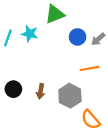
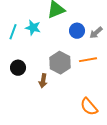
black circle: (13, 89) -> (18, 68), moved
gray hexagon: (70, 96) -> (60, 63), moved

